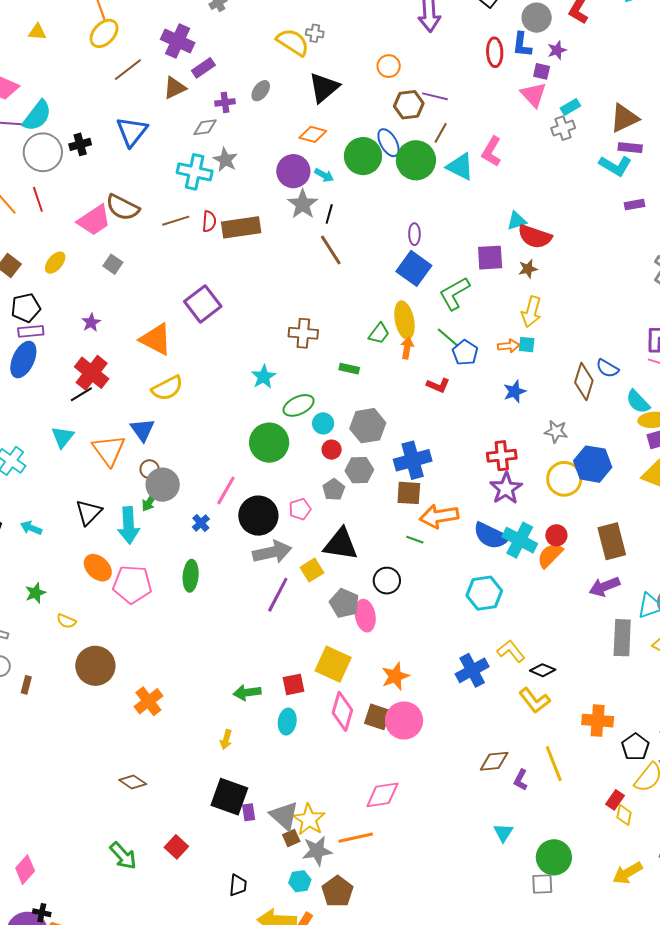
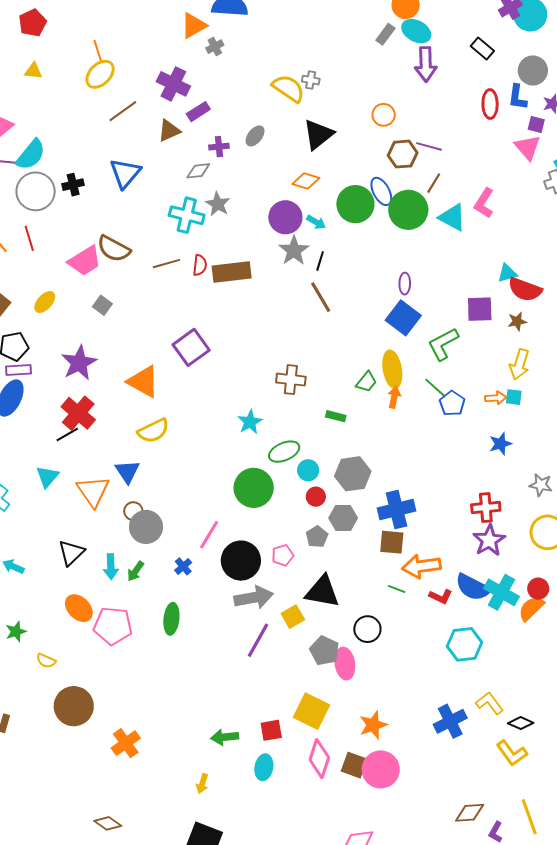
purple star: (91, 322) -> (79, 363), size x1.8
red L-shape: (438, 385) -> (441, 597), moved
green arrow: (150, 501) -> (135, 571), moved
cyan arrow: (129, 525) -> (111, 567), size x0.7

